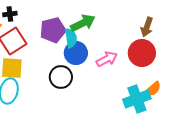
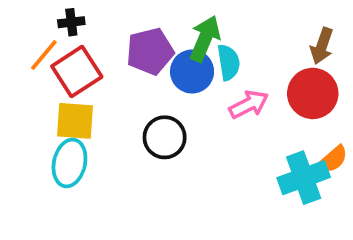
green arrow: (83, 23) -> (205, 39), turned -40
cyan semicircle: (71, 38) -> (229, 62), moved
blue circle: (76, 53) -> (192, 72), moved

